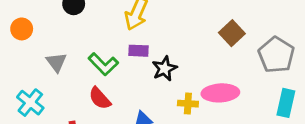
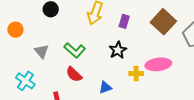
brown square: (232, 33) -> (163, 22), size x1.4
purple rectangle: (139, 51) -> (124, 21), moved, turned -72

